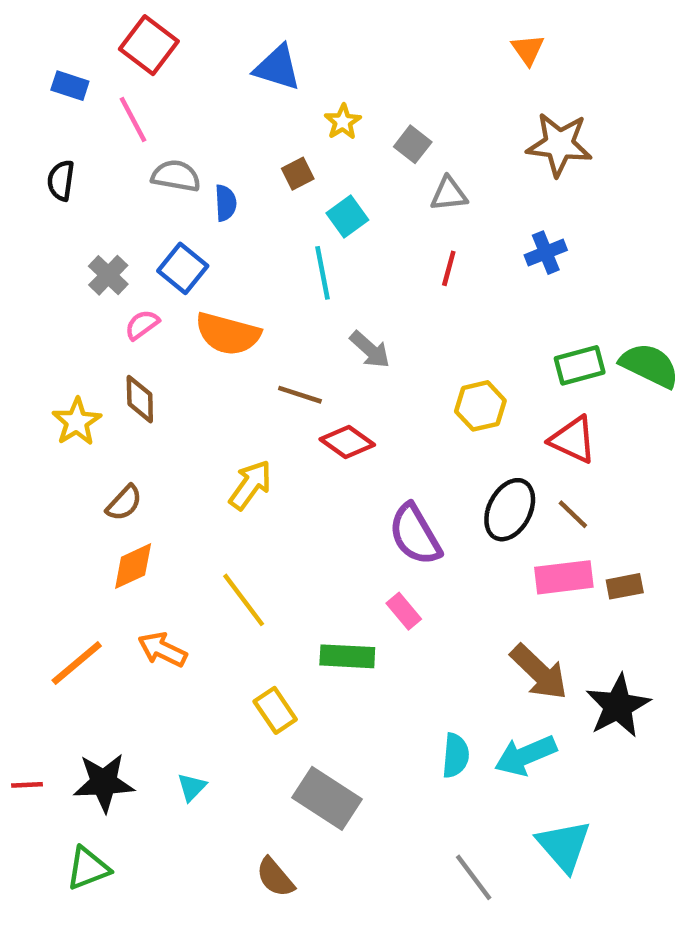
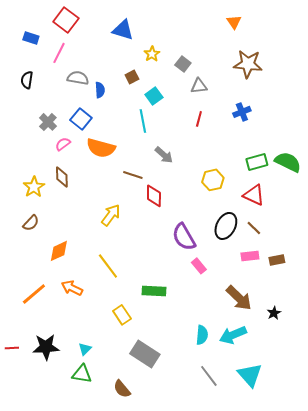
pink line: (133, 120) -> (59, 53), turned 55
red diamond: (347, 442) -> (154, 196), turned 55
brown semicircle: (124, 503) -> (31, 223), moved
pink rectangle: (564, 577) -> (250, 256), size x0.7
pink rectangle: (404, 611) -> (199, 266), moved
black star: (618, 706) -> (274, 313), size x0.5
green triangle: (88, 868) -> (82, 374), moved, turned 30
gray line: (474, 877) -> (209, 376), moved

